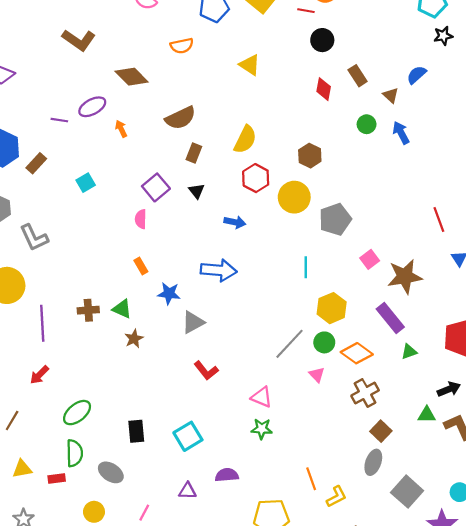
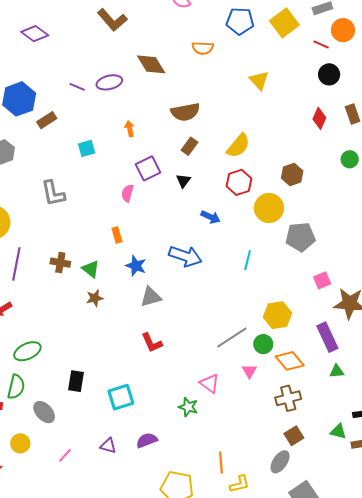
orange arrow: (121, 129) -> (130, 129), moved
gray L-shape: (34, 238) -> (53, 193), moved
cyan line: (306, 267) -> (248, 260), moved
pink triangle: (262, 397) -> (210, 383), moved
purple semicircle: (227, 475) -> (147, 440), turned -30

